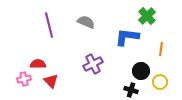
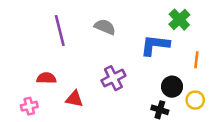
pink cross: (24, 79) -> (29, 106), moved
red triangle: (51, 81) -> (74, 99), moved, turned -35

